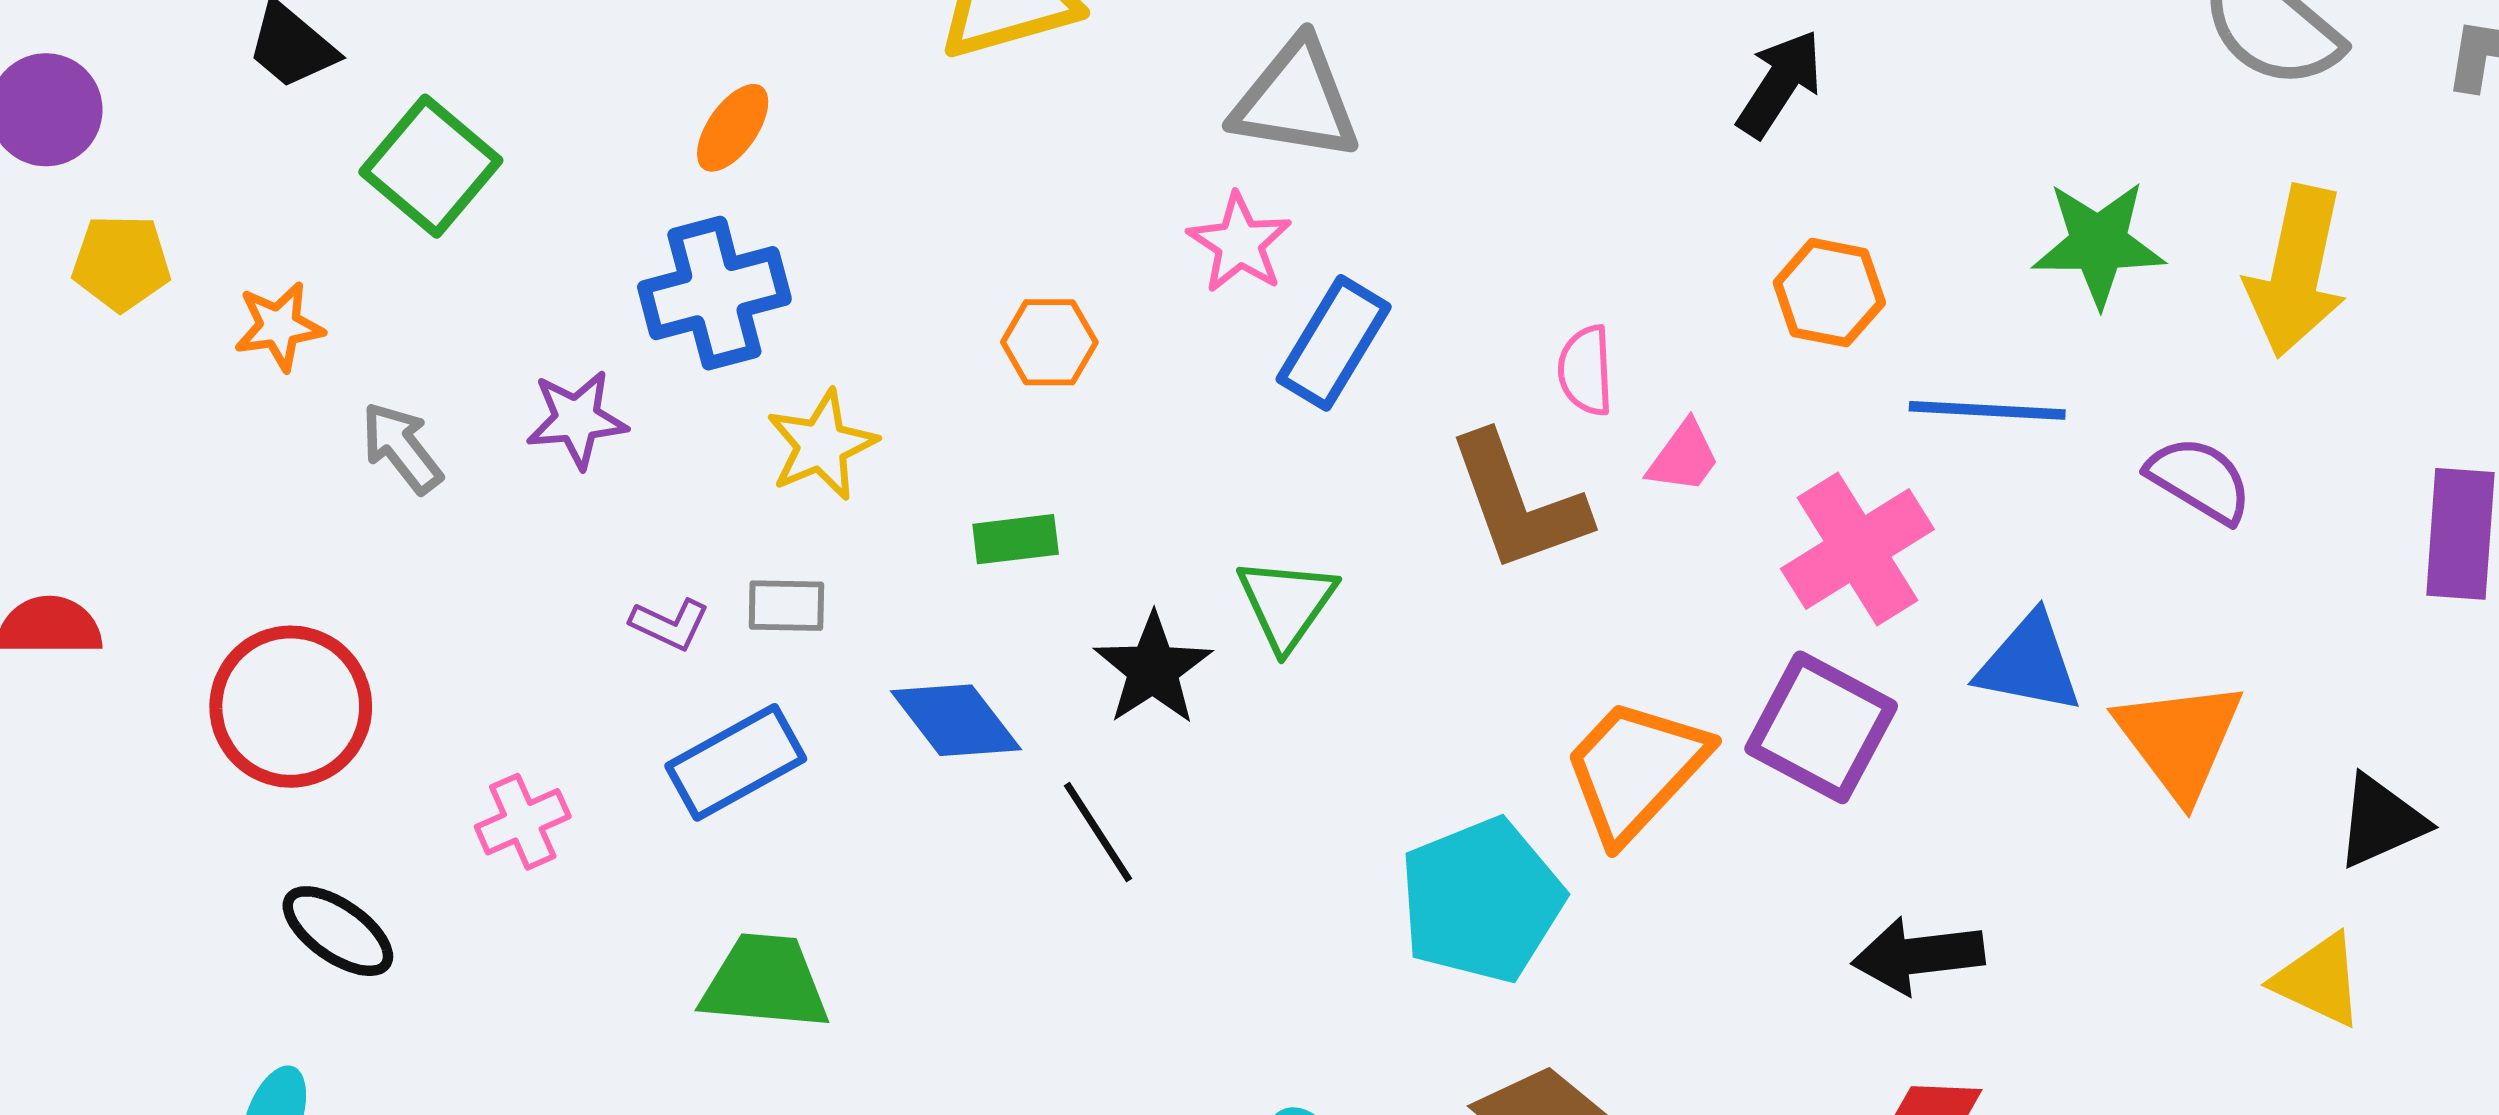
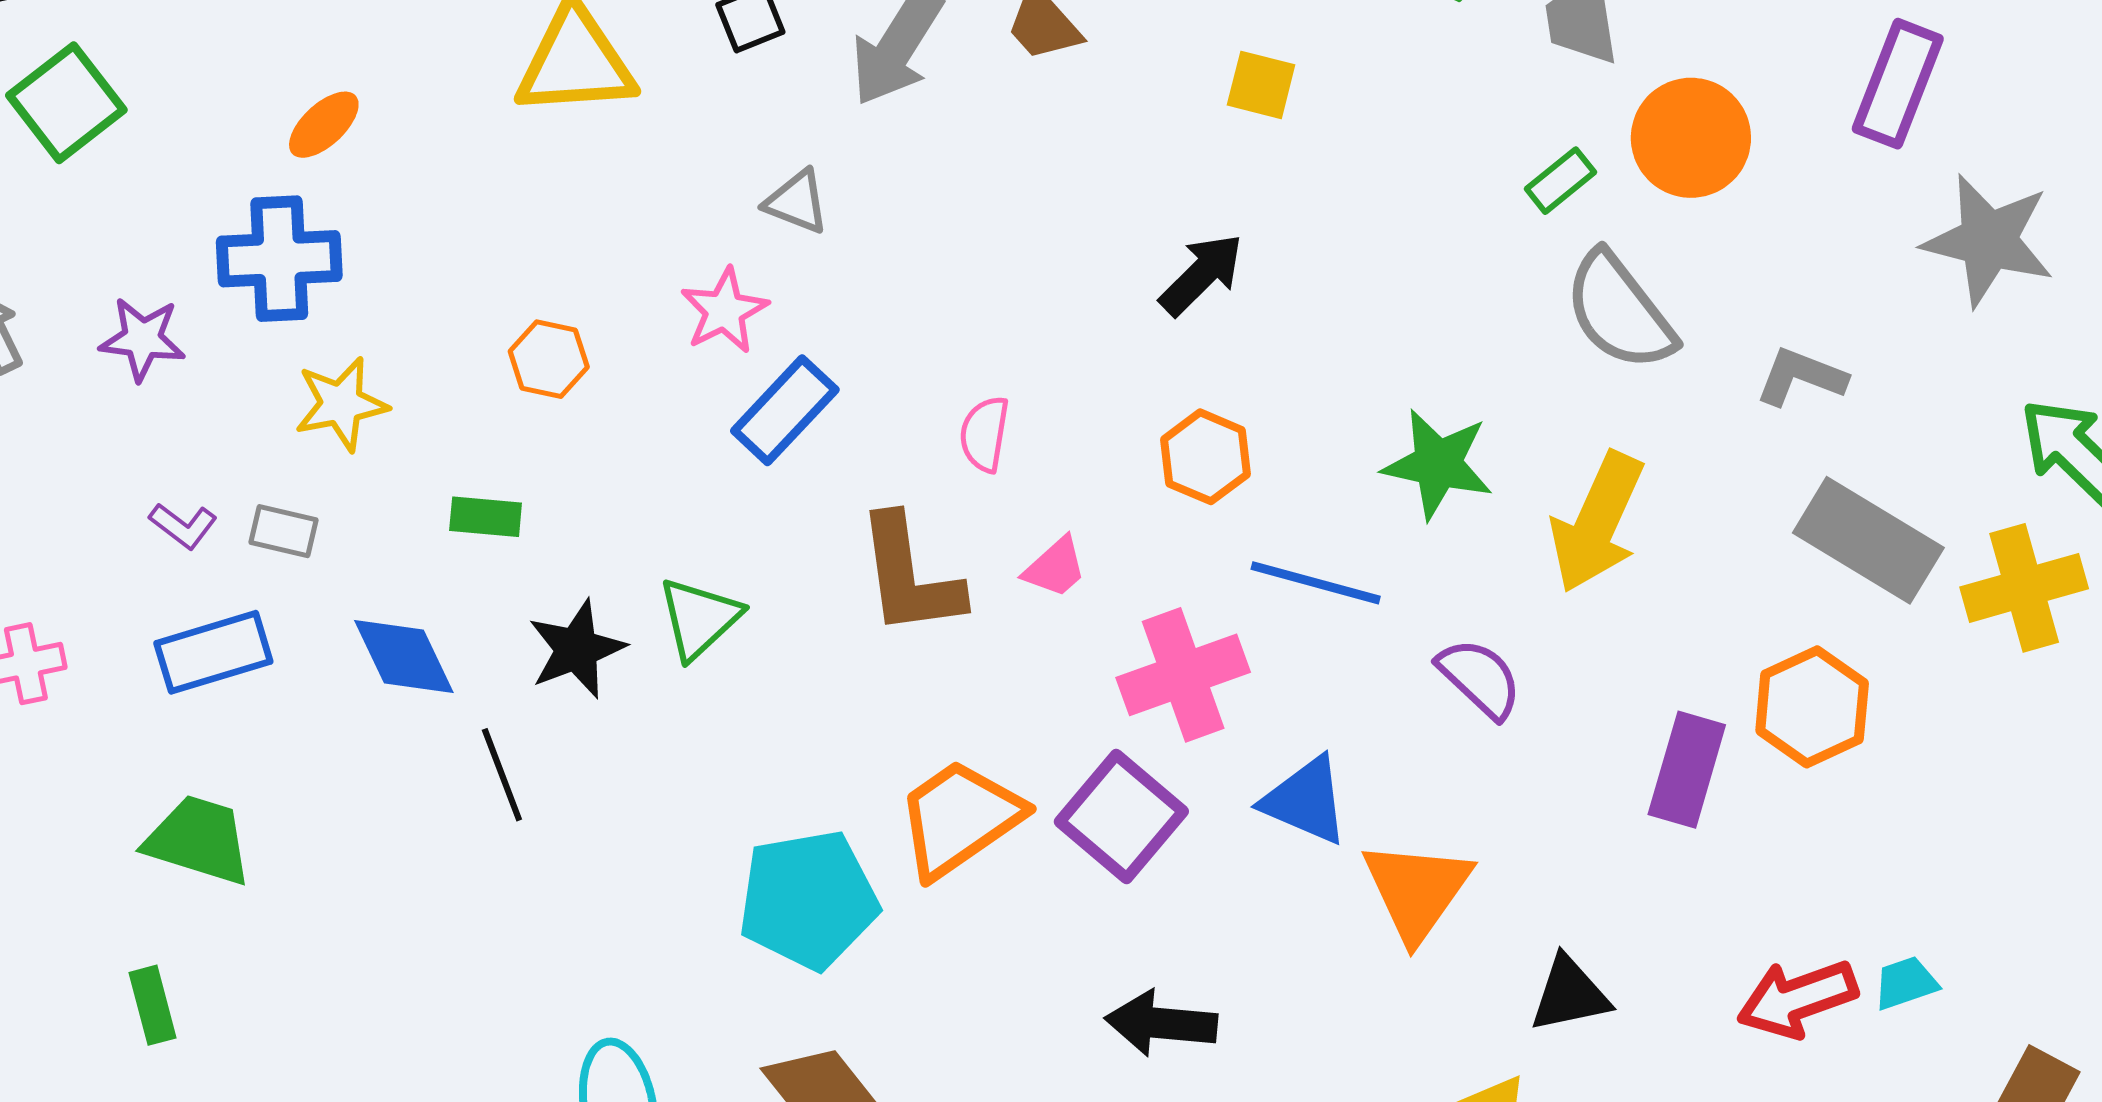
gray triangle: (1296, 100) -> (797, 202), size x0.6
pink semicircle: (1586, 371) -> (984, 434), moved

